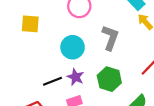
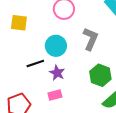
green hexagon: (109, 79) -> (100, 75), moved
black line: (53, 81) -> (35, 64), moved

